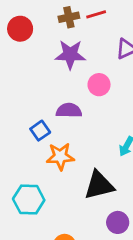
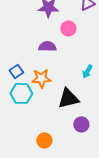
blue square: (40, 131) -> (16, 71), moved
cyan hexagon: (29, 199) -> (21, 93), moved

